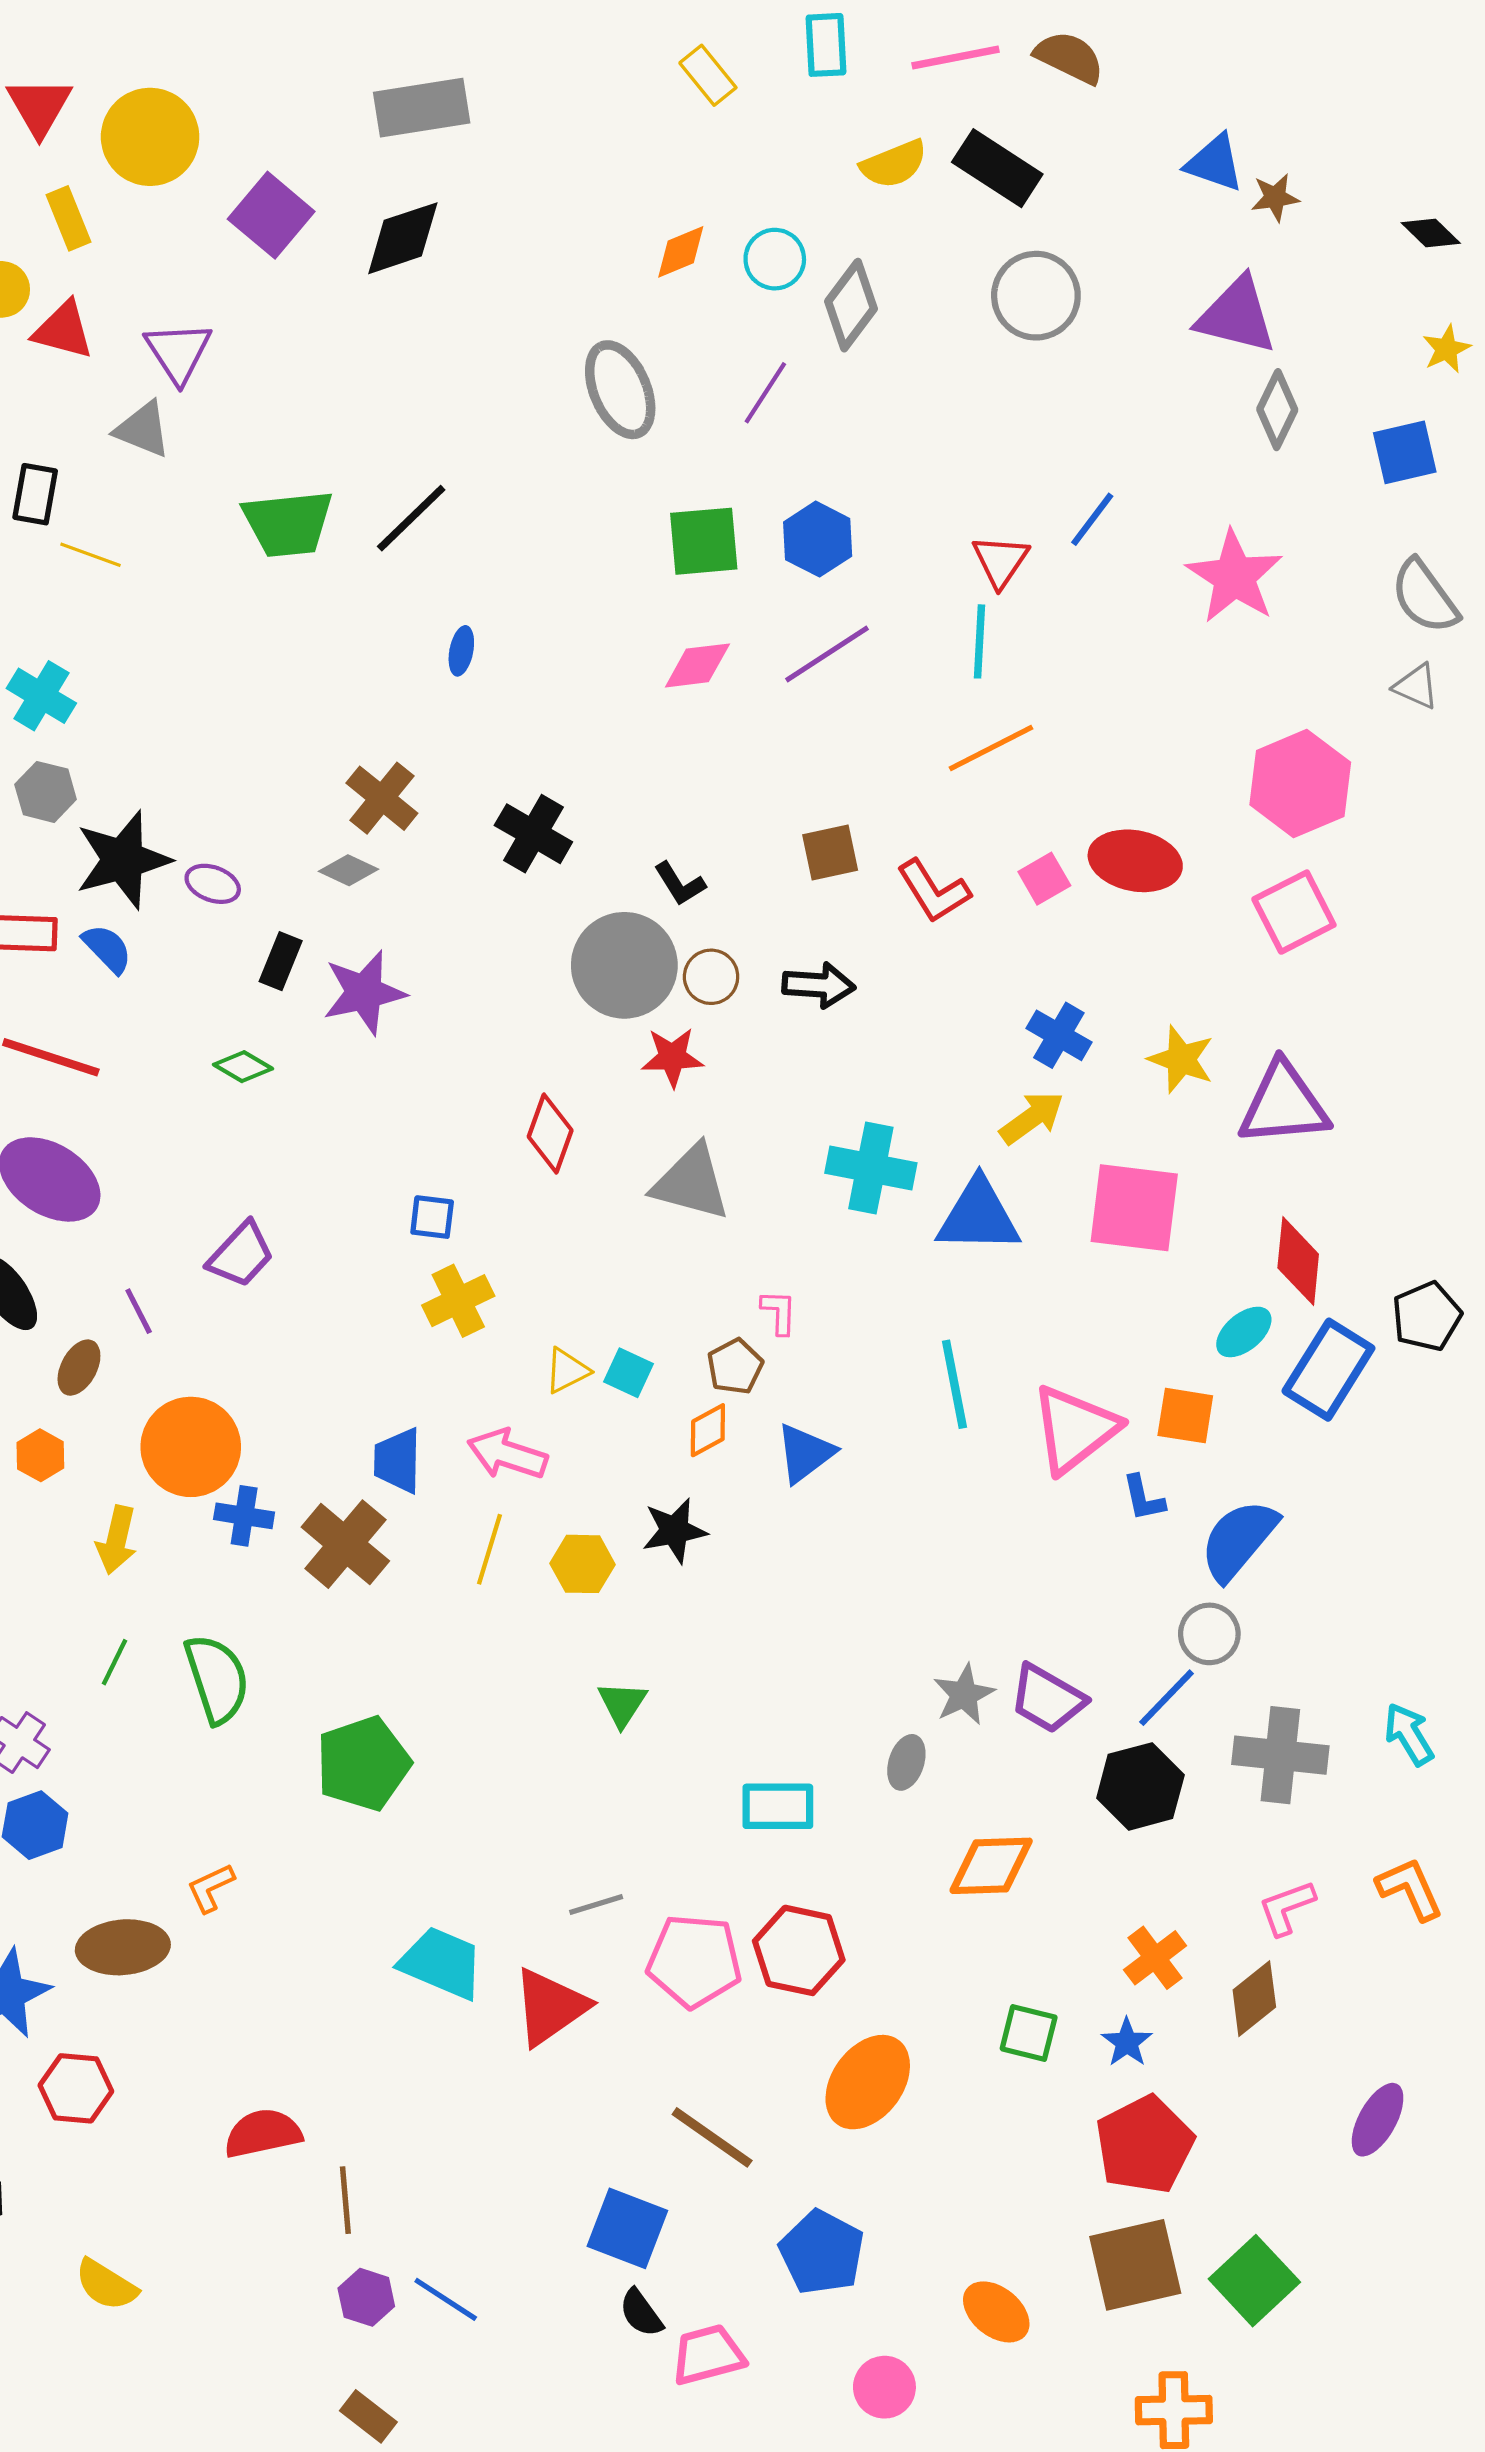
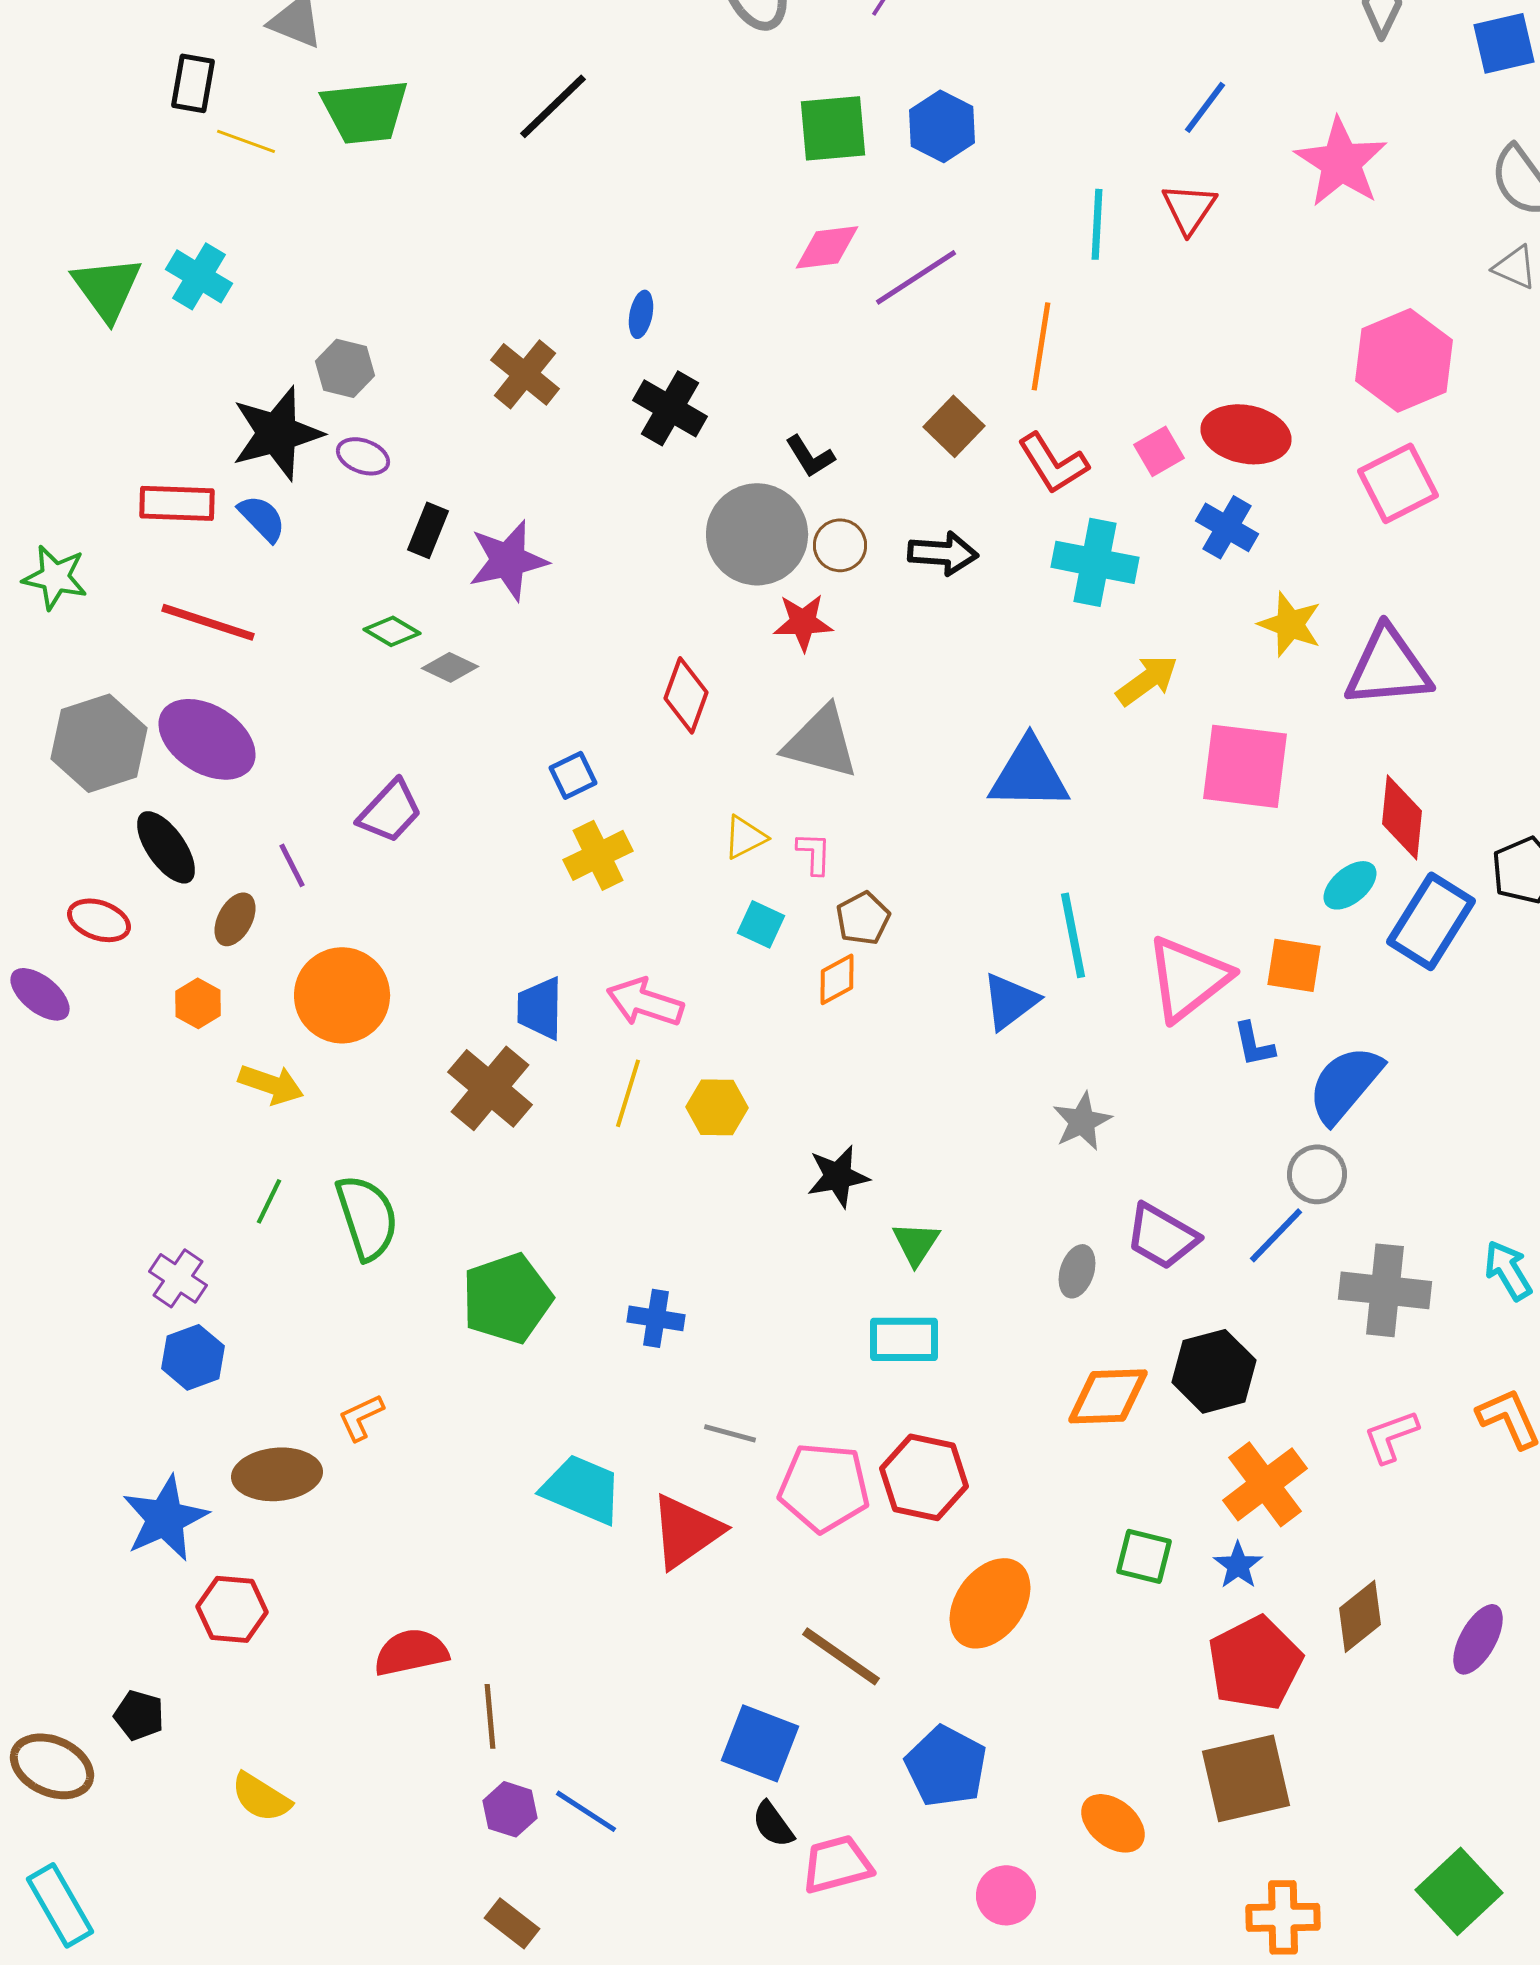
green trapezoid: (288, 523) -> (365, 111), moved
red triangle: (1000, 561) -> (1189, 208), moved
blue ellipse: (461, 651) -> (641, 314), moved
purple line: (827, 654) -> (916, 277), moved
orange line: (991, 748) -> (1041, 346), moved, turned -54
gray hexagon: (46, 792) -> (345, 368), moved
brown square: (830, 852) -> (954, 426), turned -34
gray diamond: (349, 870) -> (450, 667), moved
blue cross: (1059, 1035) -> (1227, 527), moved
cyan cross: (871, 1168) -> (1095, 562), moved
blue triangle: (978, 1216) -> (1029, 774), moved
blue square: (432, 1217) -> (573, 775), turned -33
pink L-shape: (779, 1312) -> (814, 853), moved
yellow triangle: (567, 1371) -> (745, 837), moved
blue triangle: (805, 1453) -> (1010, 1001), moved
blue cross: (244, 1516) -> (656, 1318), moved
black star: (674, 1530) -> (838, 1176), moved
yellow arrow: (117, 1540) -> (271, 1084), turned -84
gray star: (964, 1695) -> (1082, 1121), moved
green triangle: (622, 1704) -> (916, 1243), moved
gray ellipse: (906, 1762) -> (1077, 1271), moved
black hexagon: (1140, 1786) -> (1214, 1371), moved
gray line: (596, 1904) -> (730, 1433), turned 32
orange cross: (1155, 1958) -> (1265, 1484), size x1.4
brown diamond: (1254, 1999) -> (1360, 1616), moved
green square: (1254, 2281) -> (1459, 1891), moved

